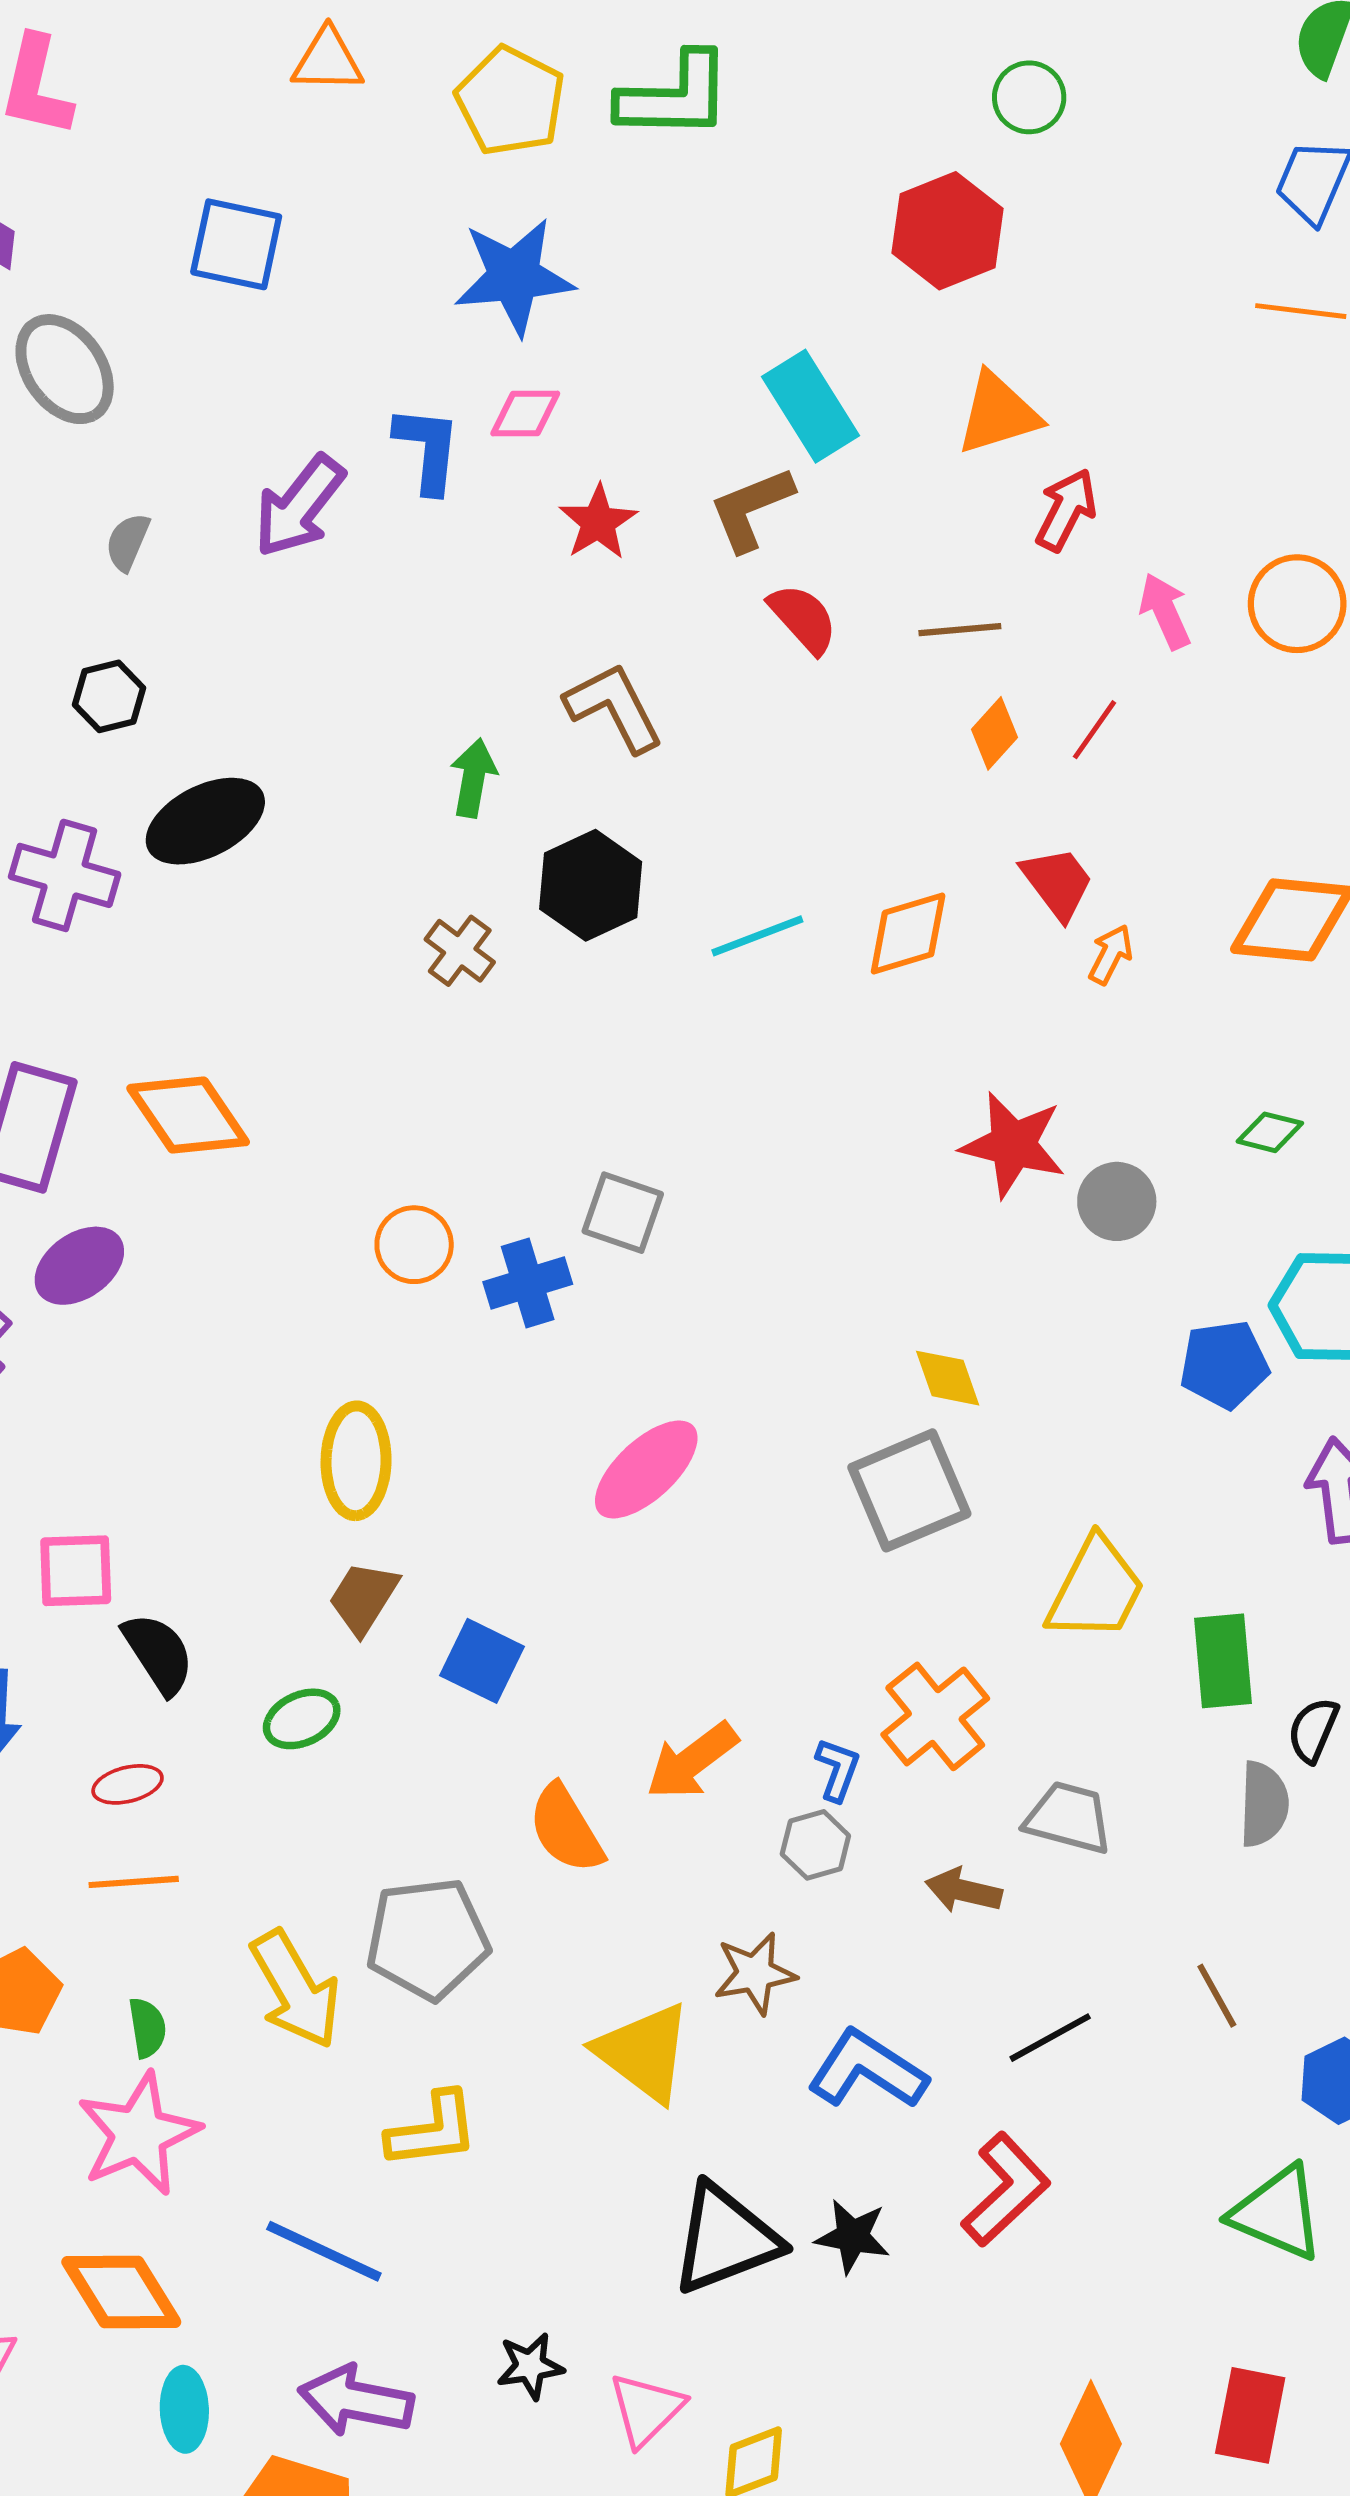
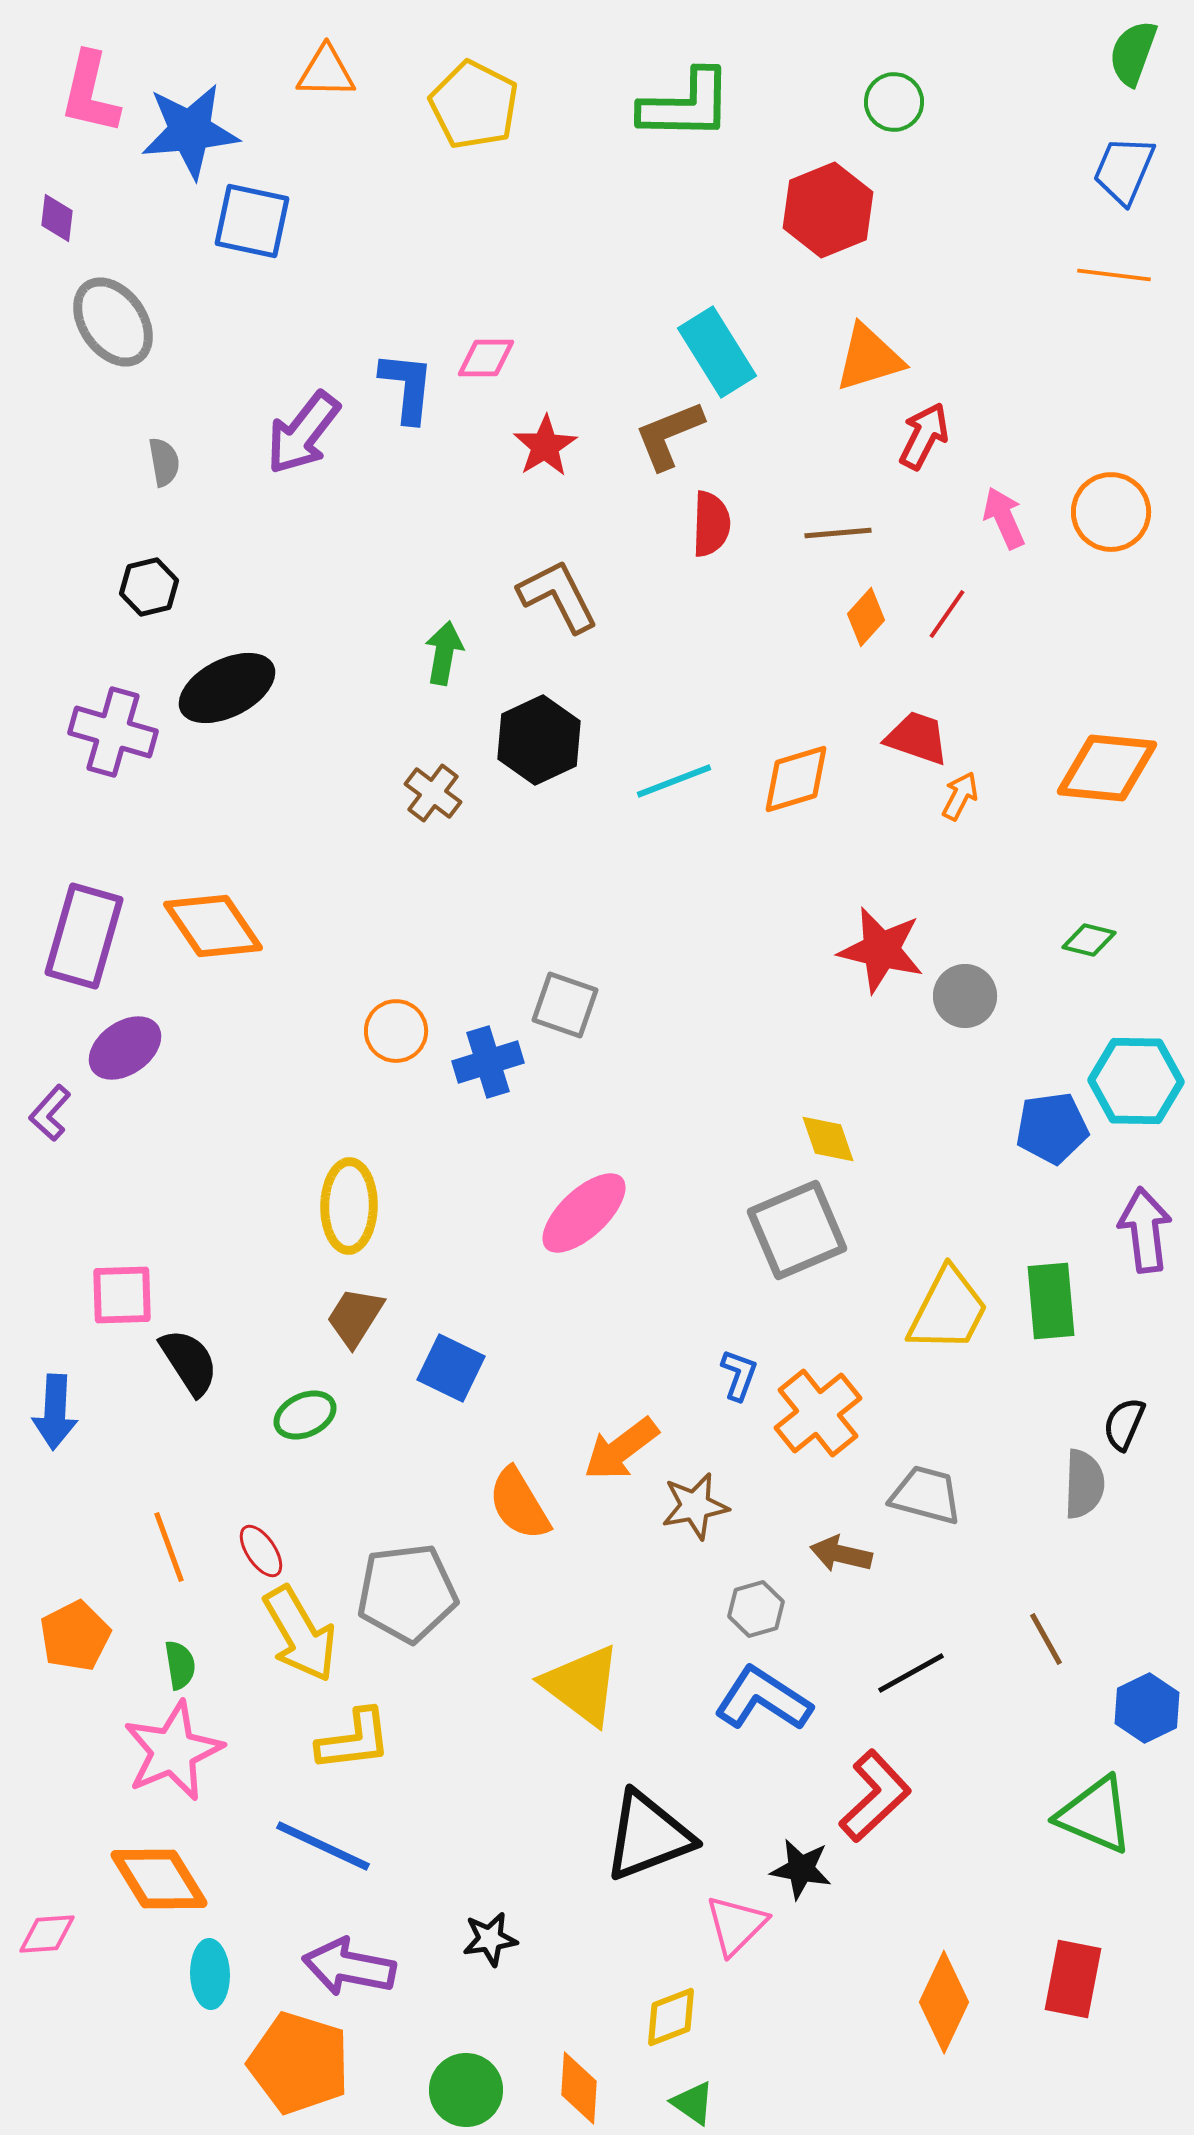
green L-shape: (675, 96) -> (686, 105), moved
blue star: (514, 276) -> (190, 131), moved
gray semicircle: (128, 542) -> (164, 462), turned 147
red semicircle: (803, 619) -> (711, 524), turned 44
red trapezoid: (1057, 883) -> (917, 738), turned -34
green rectangle: (1223, 1661) -> (1051, 1301), moved
blue L-shape: (838, 1770) -> (739, 1375), moved
red ellipse: (128, 1784) -> (261, 1551), moved, turned 70
gray hexagon: (815, 1845) -> (756, 1609), moved
orange line: (134, 1882) -> (169, 1547), turned 74
brown star: (755, 1973) -> (695, 1506), moved
yellow L-shape: (433, 2130) -> (354, 1740), moved
black star: (852, 2236) -> (801, 1869), moved
pink triangle: (646, 2409) -> (736, 1925), moved

